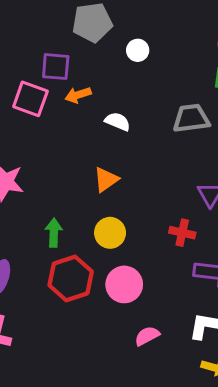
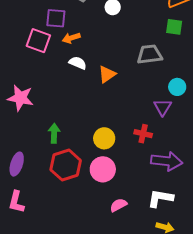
white semicircle: (118, 121) -> (78, 63), moved
orange triangle: (106, 179) -> (107, 74), moved
yellow circle: (110, 233) -> (104, 138), moved

